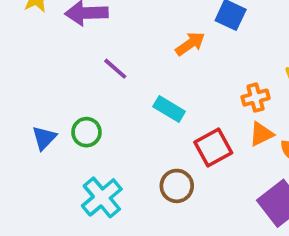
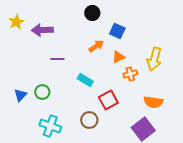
purple line: (115, 69) -> (57, 59), turned -40
orange triangle: (261, 134) -> (118, 57), moved
cyan cross: (102, 197) -> (50, 126), turned -30

